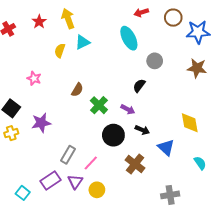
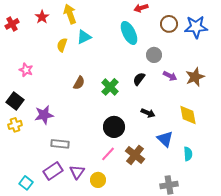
brown circle: (173, 18) -> (169, 24), moved
brown star: (197, 68) -> (195, 77), moved, turned -30
pink star: (34, 78) -> (26, 70), moved
green cross: (99, 105) -> (110, 87), moved
purple arrow: (128, 109) -> (170, 76), moved
black arrow: (142, 130) -> (148, 113), moved
gray rectangle: (68, 155) -> (60, 144), moved, turned 66
pink line: (91, 163) -> (108, 154), moved
cyan semicircle: (200, 163) -> (188, 154), moved, turned 32

